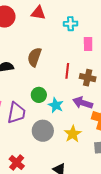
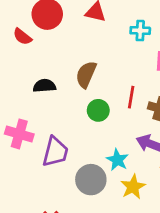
green circle: (39, 95) -> (98, 110), moved
cyan star: (56, 105) -> (117, 160), moved

